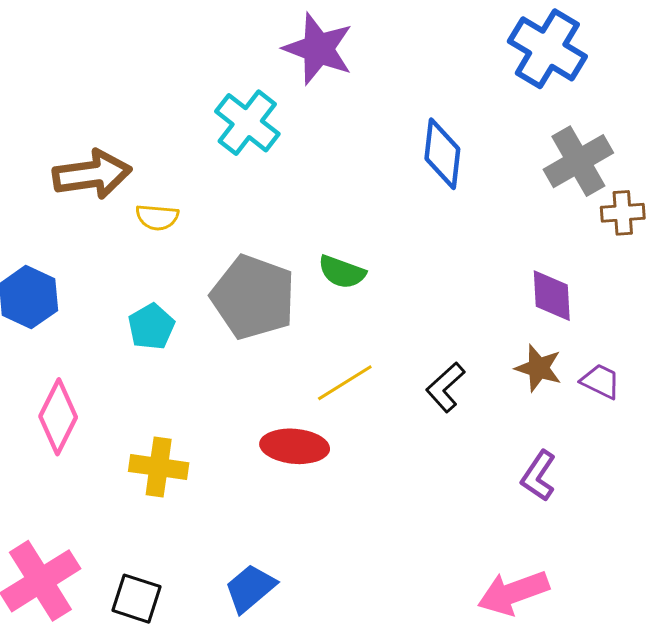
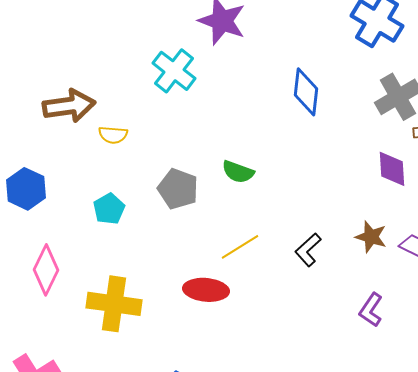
purple diamond: (552, 296) -> (392, 169), moved
gray pentagon: (253, 297) -> (178, 189), size x0.7
yellow cross: (159, 467) -> (114, 304), size x1.4

